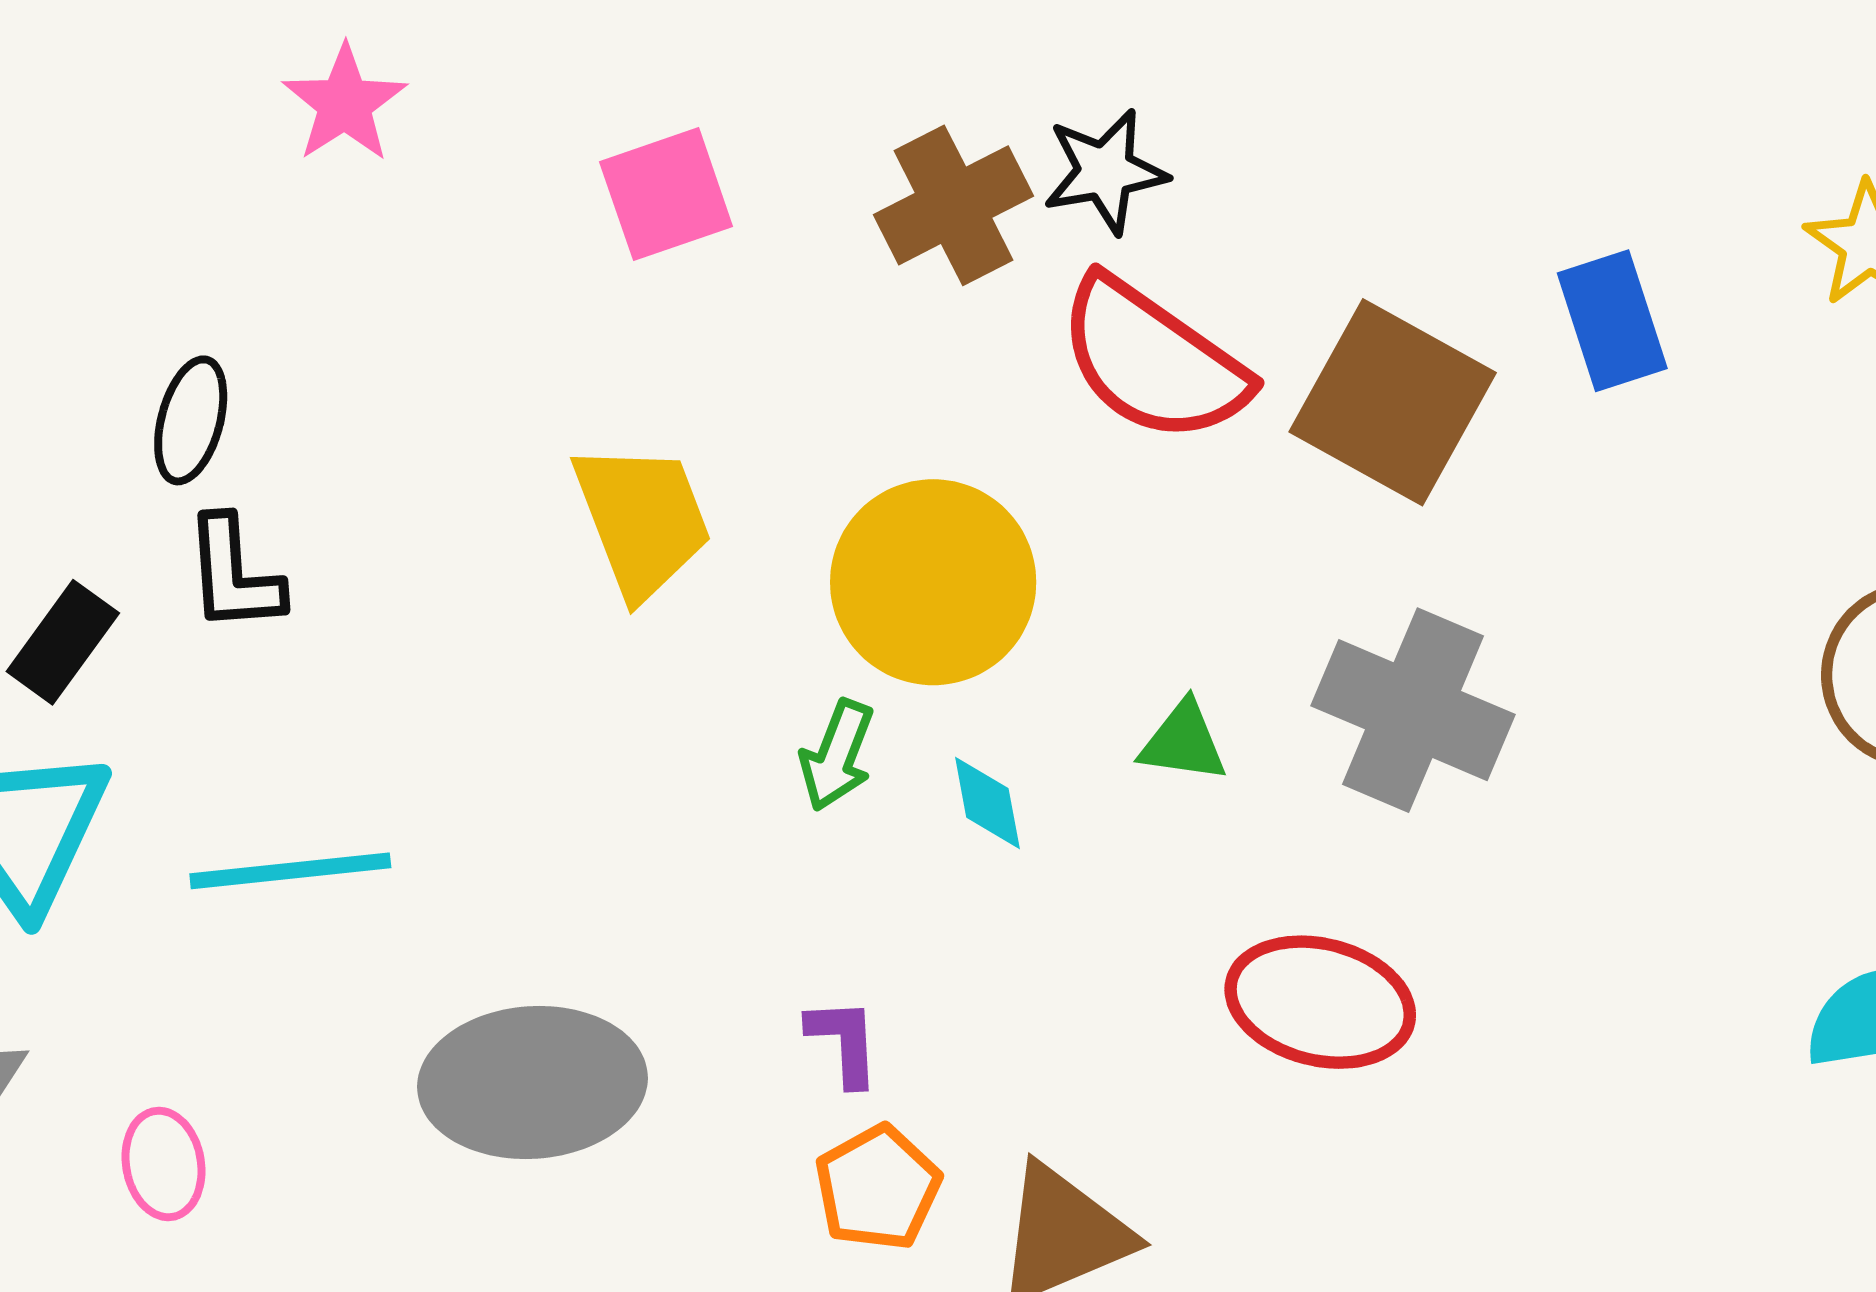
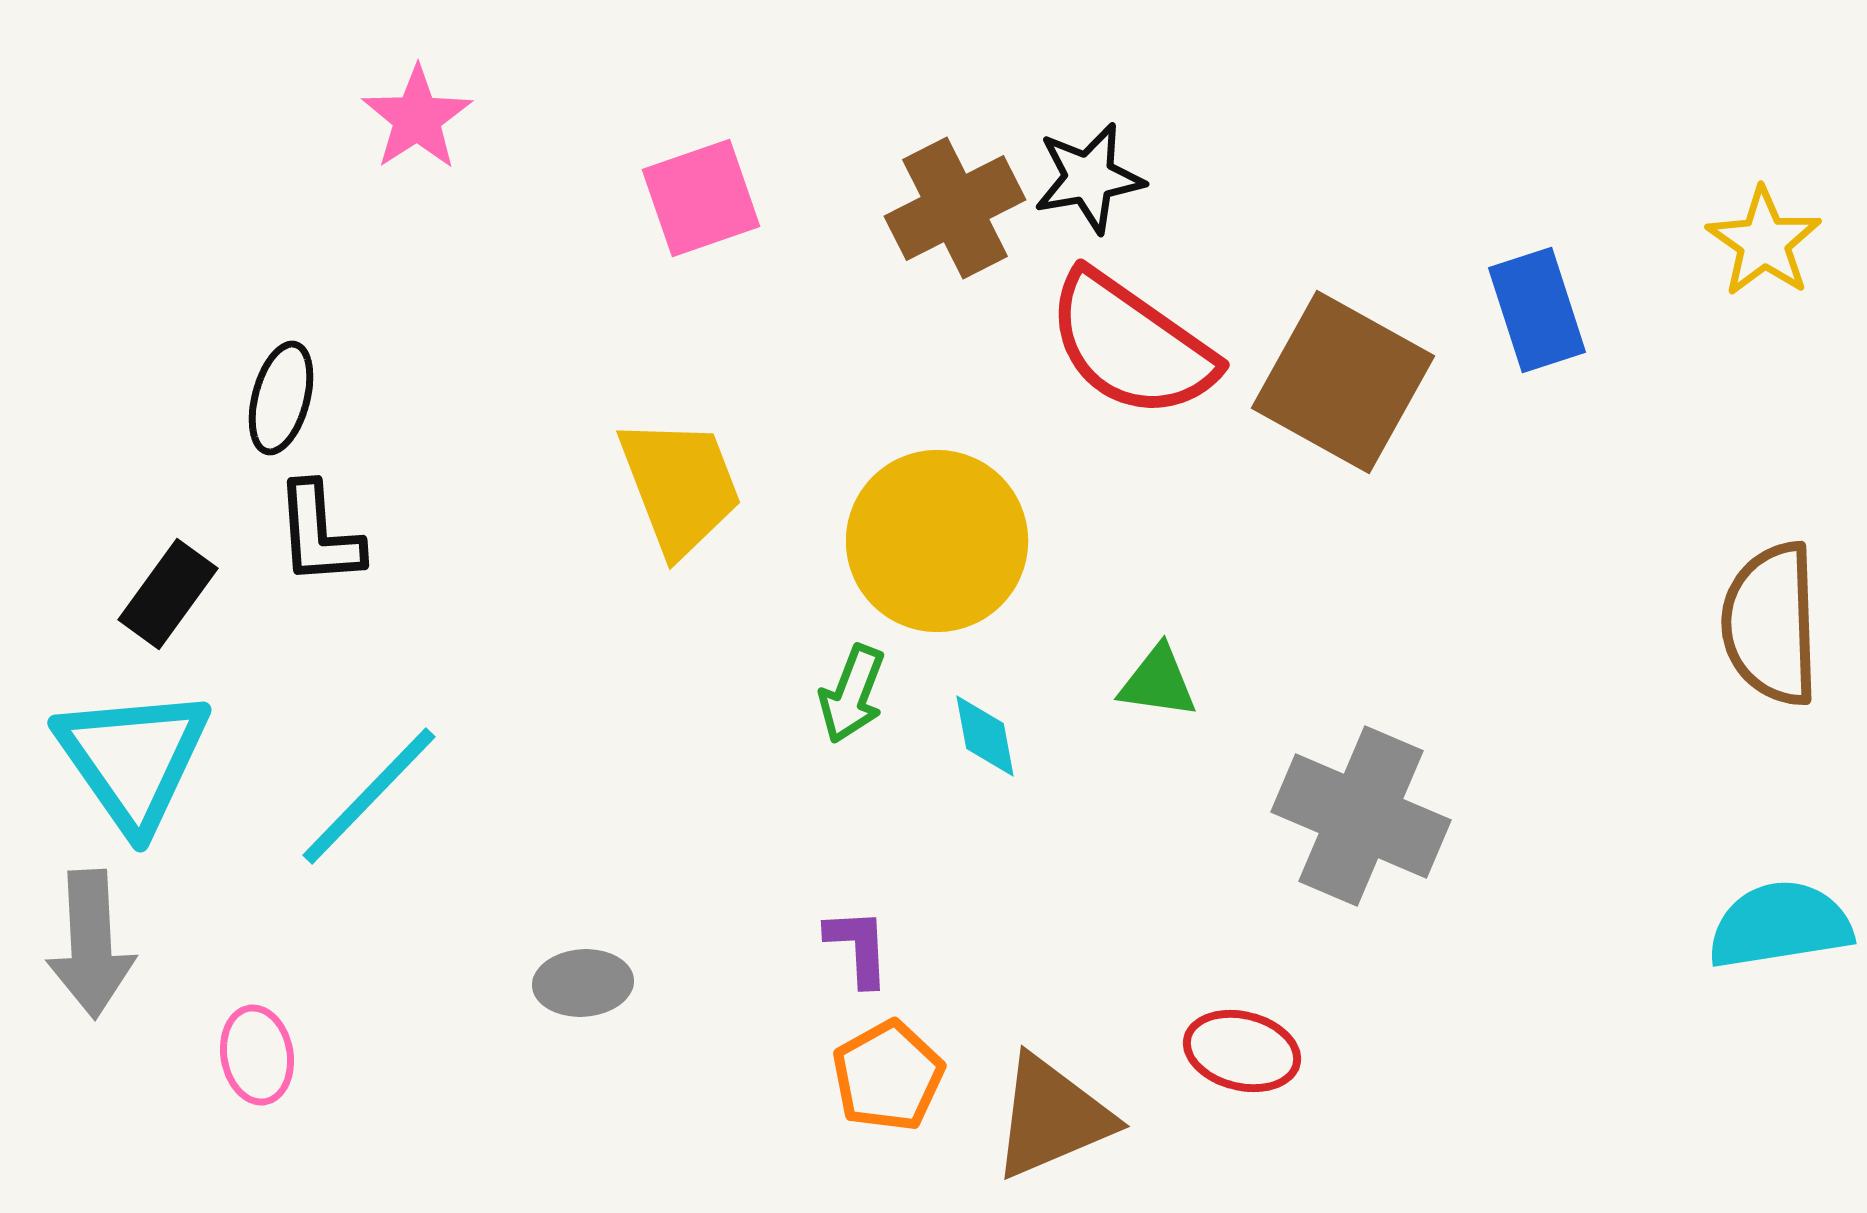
gray cross: (1413, 710) -> (1361, 816), moved
cyan line: (290, 871) -> (369, 796), turned -40
red ellipse: (1320, 1002) -> (1242, 1051), moved, size x0.7
gray ellipse: (532, 1082) -> (583, 983), size x0.5

